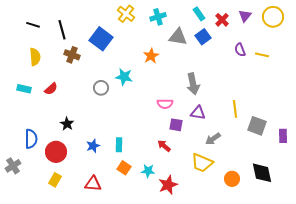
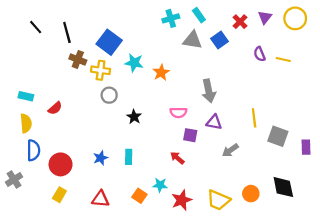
yellow cross: (126, 14) -> (101, 70), moved, turned -30
cyan rectangle: (199, 14) -> (199, 15), moved
black line: (33, 25) -> (36, 27), turned 32
orange star: (151, 56) -> (161, 72), moved
yellow semicircle: (35, 57) -> (26, 123), moved
cyan star: (124, 77) -> (134, 63), moved
red semicircle: (51, 89) -> (55, 108), moved
black star: (67, 124) -> (134, 117), moved
yellow trapezoid: (202, 163) -> (218, 200), moved
orange square: (124, 168) -> (139, 196), moved

